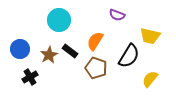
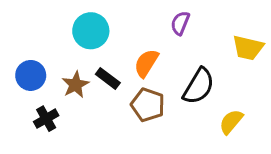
purple semicircle: (117, 15) -> (180, 23), turned 91
yellow trapezoid: (150, 36) -> (248, 48), moved

